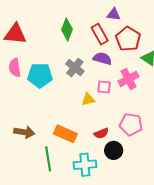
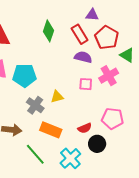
gray cross: (75, 68) -> (35, 105), moved
yellow triangle: (88, 99) -> (57, 97), moved
green line: (48, 159) -> (35, 154), turned -30
cyan cross: (85, 165) -> (70, 158), turned -35

